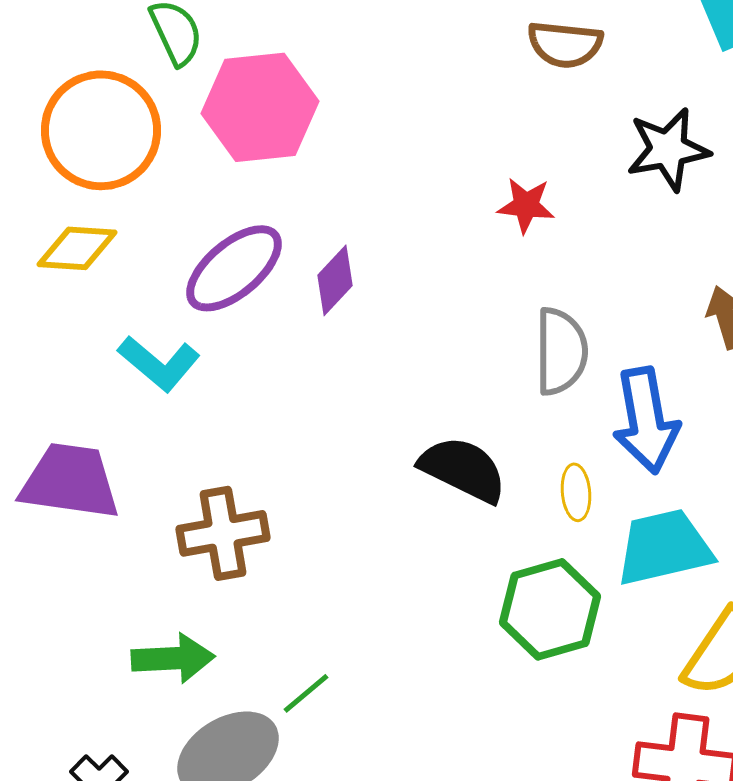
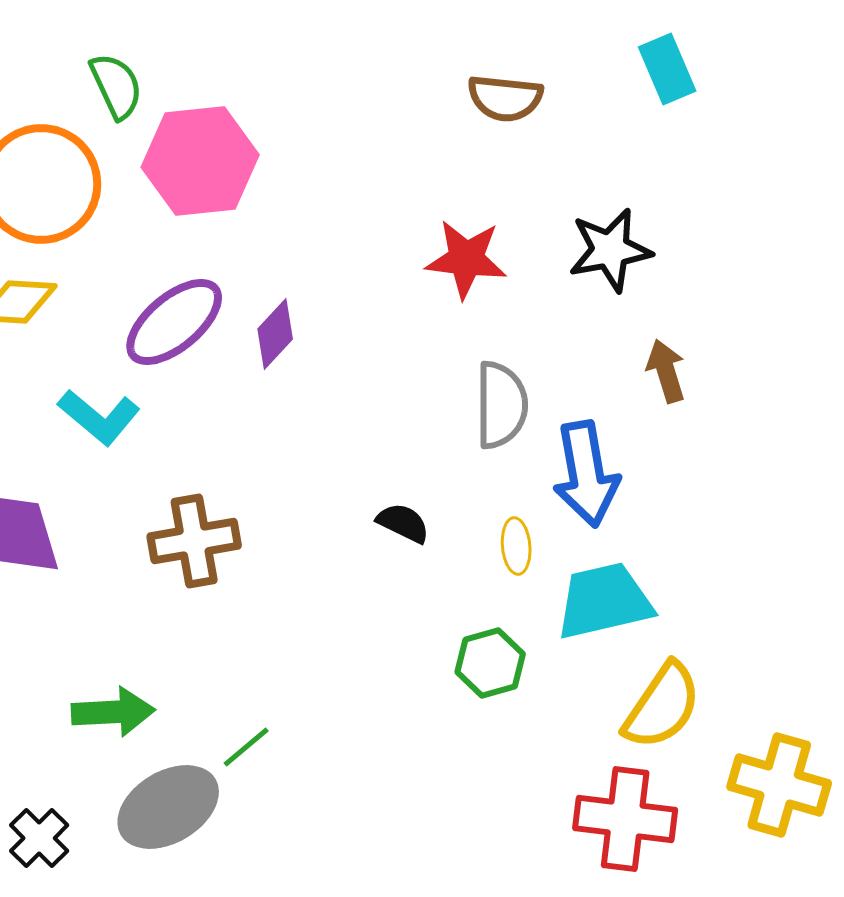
black star: (668, 149) -> (610, 250), moved
red star: (526, 205) -> (466, 259), size x1.4
black semicircle: (463, 469) -> (403, 523), size x0.6
brown cross: (223, 533) -> (194, 541), moved
green hexagon: (550, 609) -> (490, 663), size x0.7

